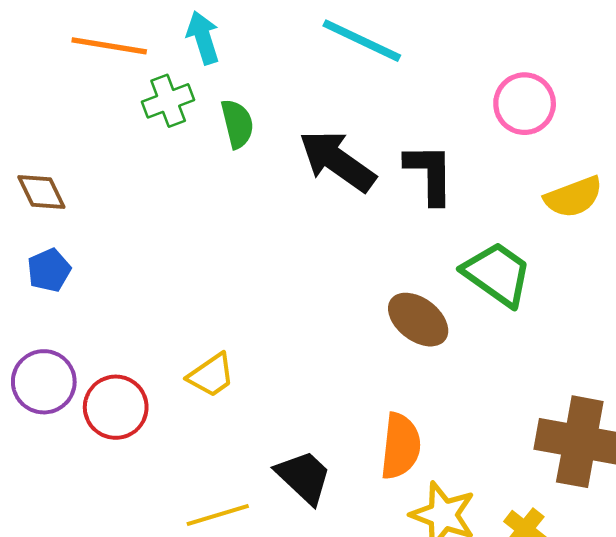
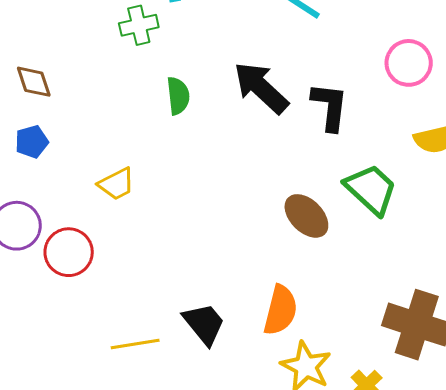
green semicircle: (237, 124) -> (178, 96), moved
yellow trapezoid: (211, 375) -> (116, 184), moved

